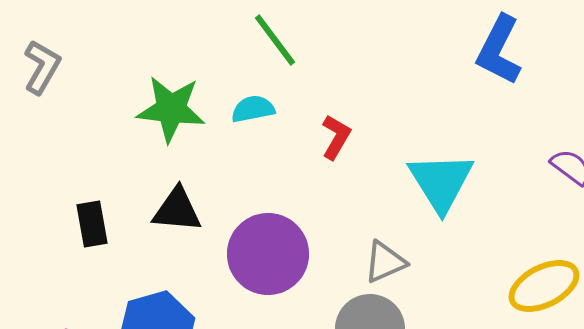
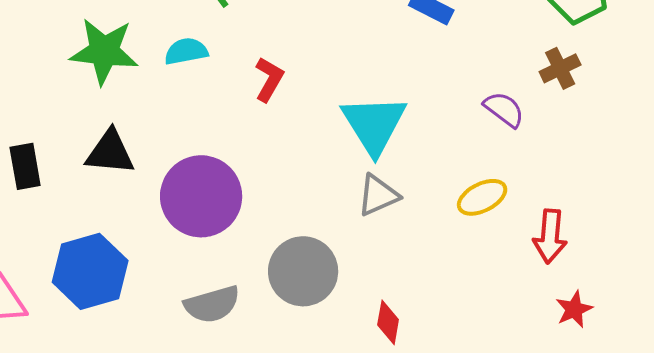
gray triangle: (385, 262) -> (378, 195), moved
yellow ellipse: (544, 286) -> (482, 197), moved, size x0.7

